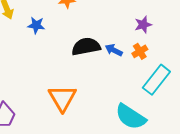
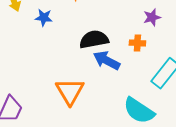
blue arrow: (114, 50) -> (107, 60), moved, size x1.5
orange cross: (140, 51) -> (137, 43), moved, turned 35

